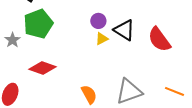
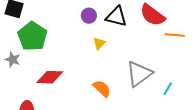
yellow triangle: (102, 39) -> (99, 43), moved
orange line: (175, 91) -> (175, 35), moved

